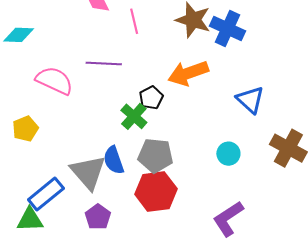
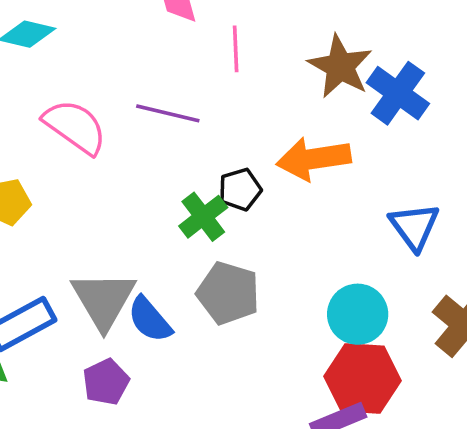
cyan circle: (228, 154) -> (358, 314), size x1.4
blue semicircle: (114, 160) -> (150, 319), moved, turned -32
red hexagon: (156, 192) -> (362, 379), moved

